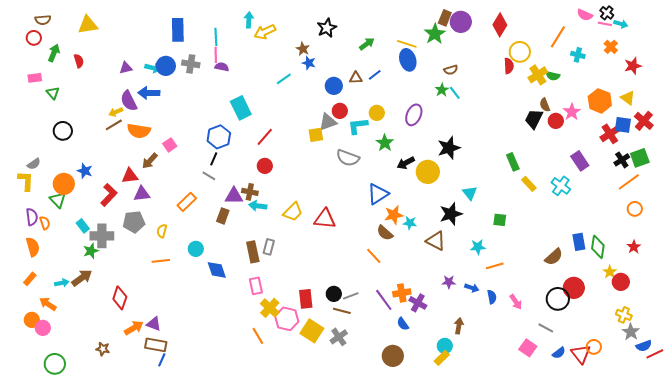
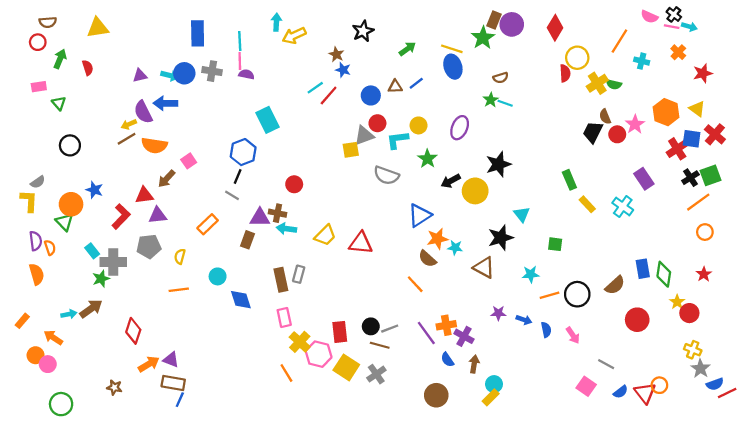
cyan line: (455, 93) -> (505, 103), turned -32
red line: (265, 137) -> (329, 95), moved
orange rectangle: (30, 279) -> (22, 321), moved
black circle: (558, 299) -> (577, 294), moved
brown arrow: (459, 326) -> (474, 364), moved

